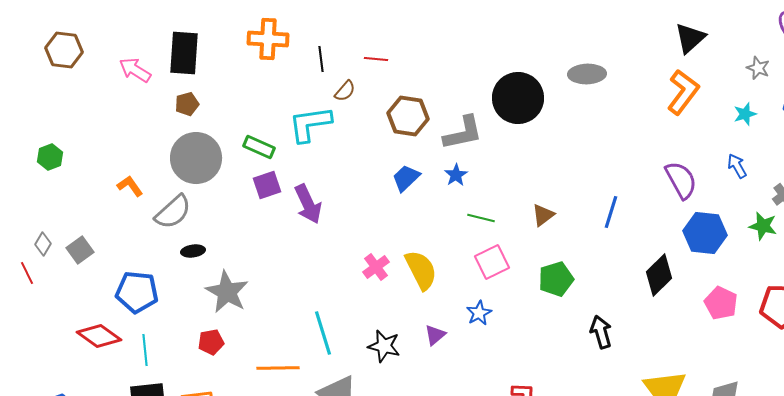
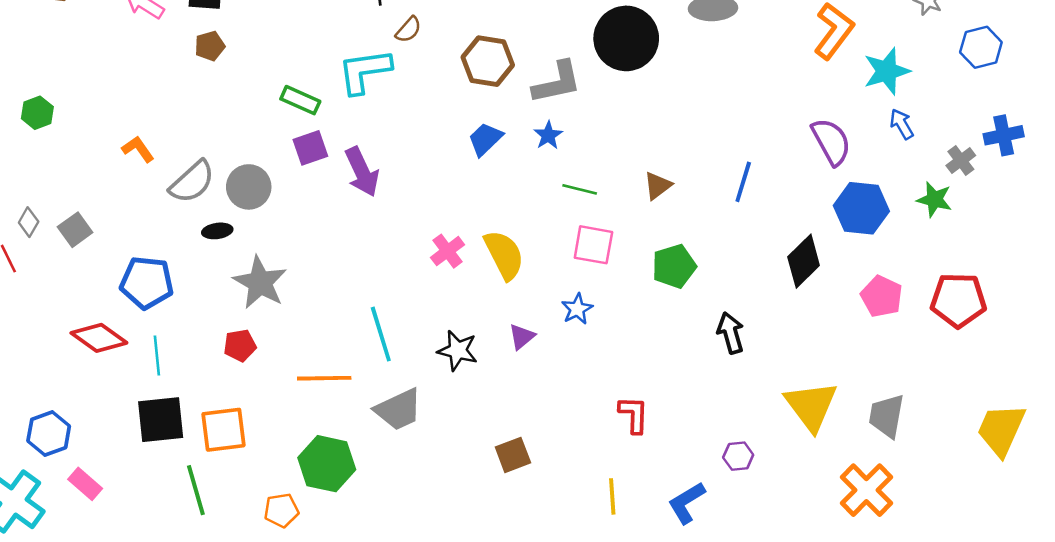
cyan star: (745, 114) -> (887, 71), moved, size x1.6
gray circle: (196, 158) -> (249, 187), moved, size x0.7
pink square: (492, 262) -> (593, 245), turned 36

